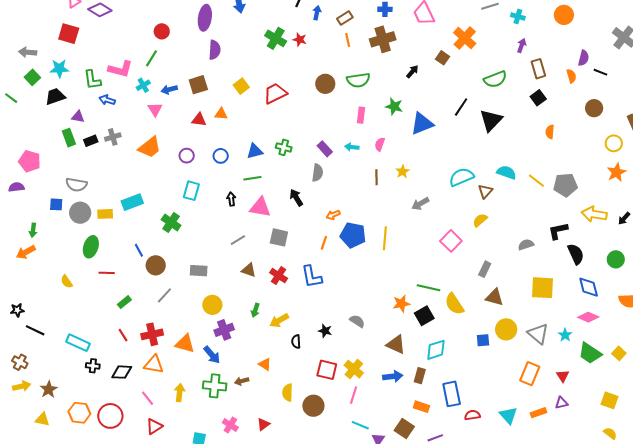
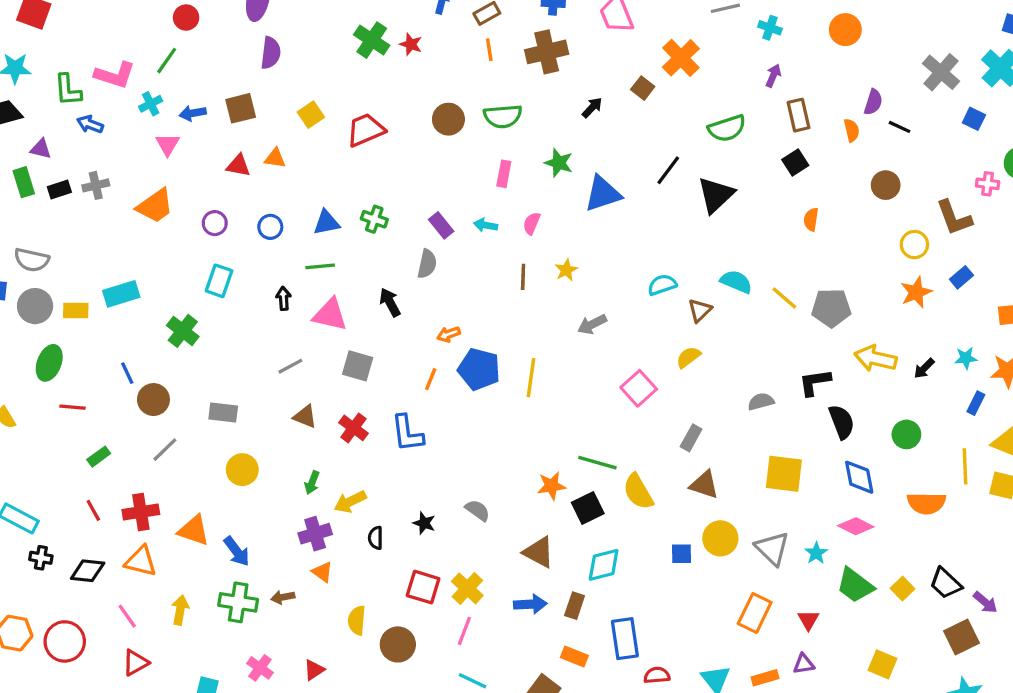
cyan semicircle: (461, 177) -> (662, 285), size x0.7
purple cross: (224, 330) -> (315, 534), moved

